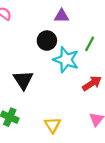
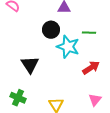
green line: (90, 44) -> (89, 33), turned 64

